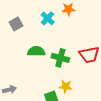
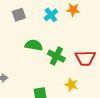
yellow star: (66, 86) -> (71, 85), moved

